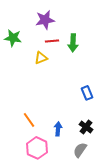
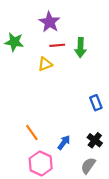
purple star: (45, 20) -> (50, 22), turned -30
blue arrow: (58, 129) -> (64, 142), turned 32

